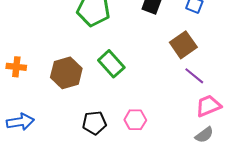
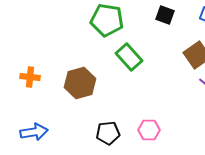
green rectangle: (111, 64) -> (129, 57), moved

